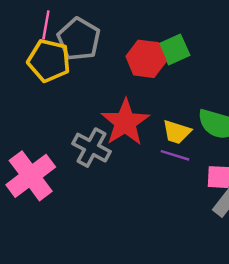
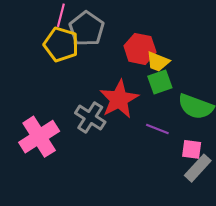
green square: (175, 50) -> (160, 82), moved
yellow trapezoid: (177, 132) -> (158, 62), moved

